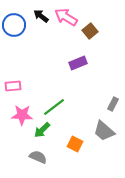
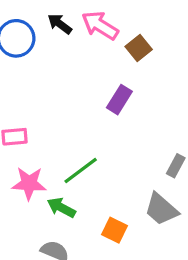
purple rectangle: (78, 63) -> (119, 100), turned -36
green arrow: (42, 130) -> (61, 208), turned 72

